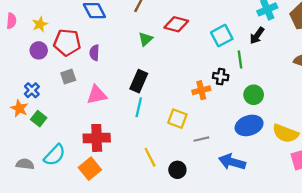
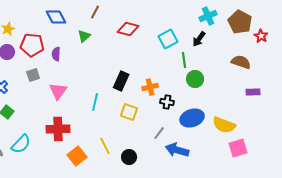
green triangle: (146, 39) -> (84, 36), moved
black cross: (221, 77) -> (167, 102), moved
black rectangle: (139, 81) -> (121, 81), moved
pink triangle: (97, 95) -> (58, 91), turned -42
green circle: (254, 95) -> (195, 79), moved
gray line: (201, 139) -> (159, 133), moved, turned -40
orange square: (90, 169) -> (77, 156), moved

